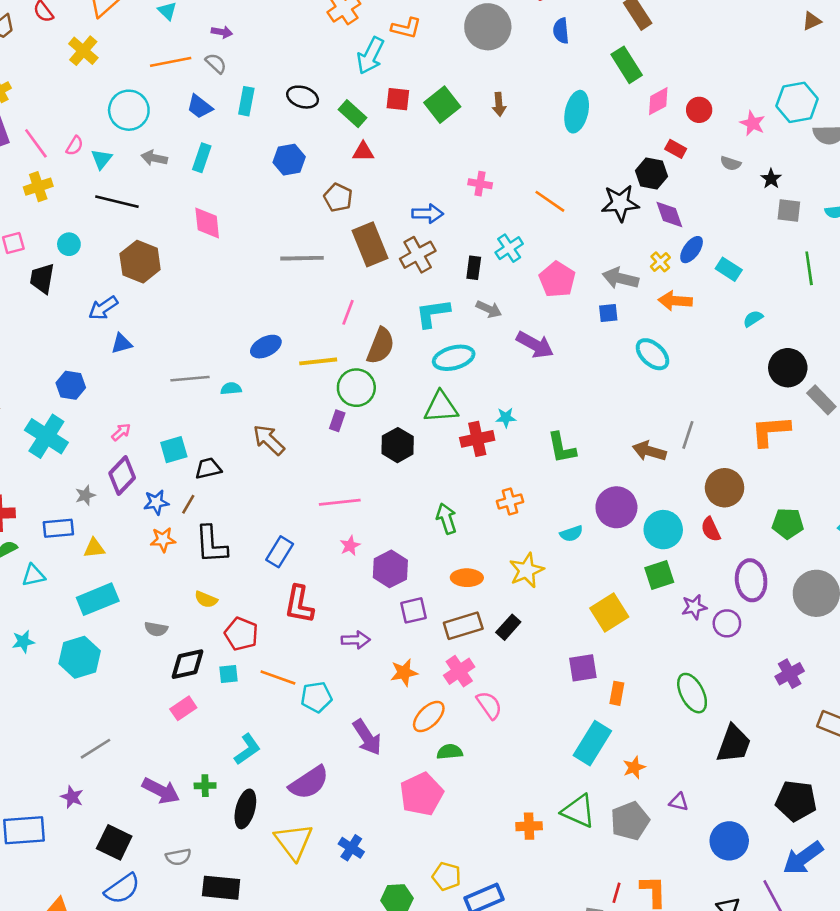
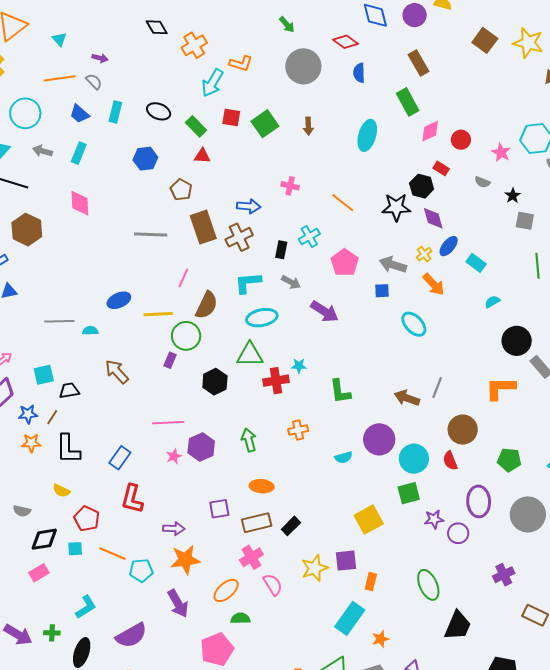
orange arrow: (675, 301) -> (434, 284), turned -140
purple hexagon: (390, 569) -> (201, 447), moved
yellow star: (527, 570) -> (315, 568), moved
orange star: (404, 673) -> (185, 560), moved, size x1.4

